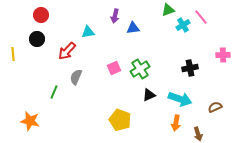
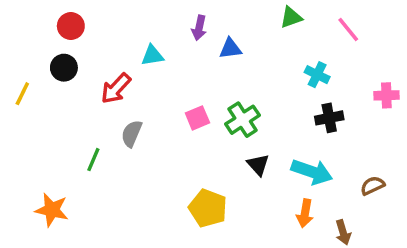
cyan cross: (183, 25) -> (317, 75), moved, turned -32
yellow line: (13, 54) -> (22, 94), turned 32
black triangle: (149, 95) -> (258, 165), turned -48

